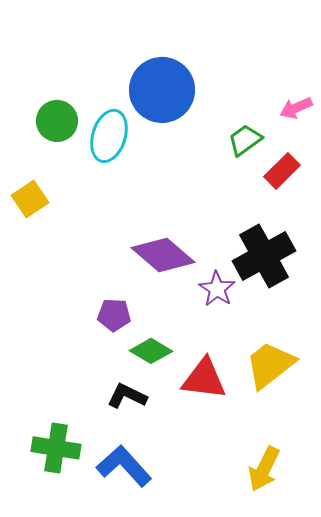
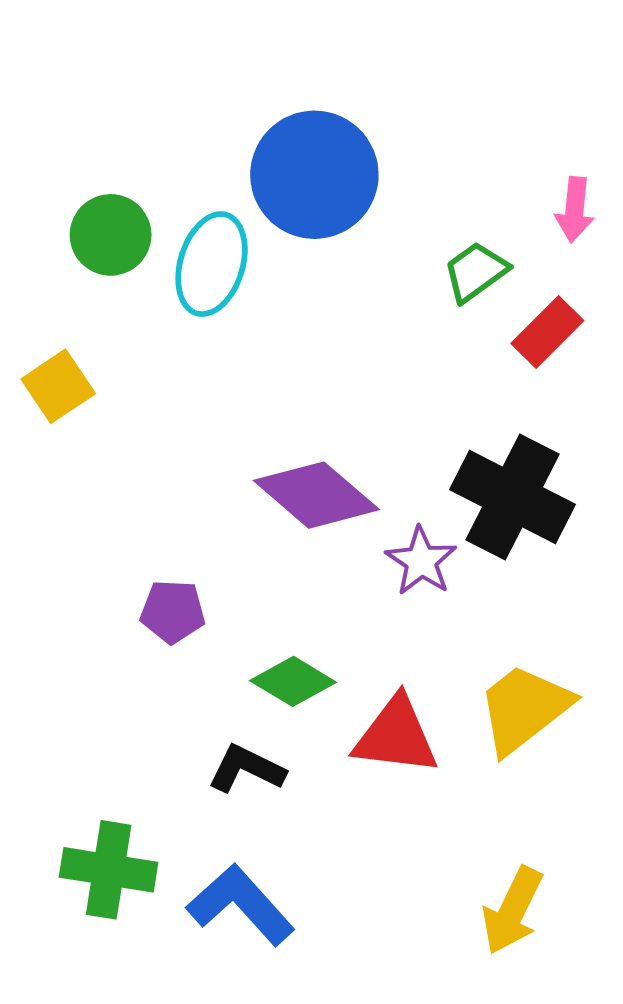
pink arrow: (296, 108) -> (575, 210), turned -60
black cross: (264, 256) -> (512, 497), turned -34
purple pentagon: (114, 315) -> (173, 612), moved

